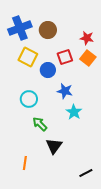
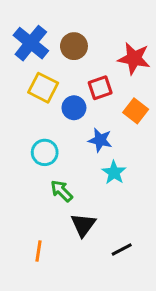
blue cross: (20, 28) -> (31, 43), turned -30
red star: (87, 38) -> (134, 58), size x1.5
orange square: (88, 58) -> (136, 111), moved
black line: (86, 173) -> (122, 249), moved

